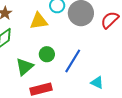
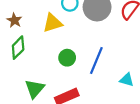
green triangle: (25, 67) -> (35, 89), moved

